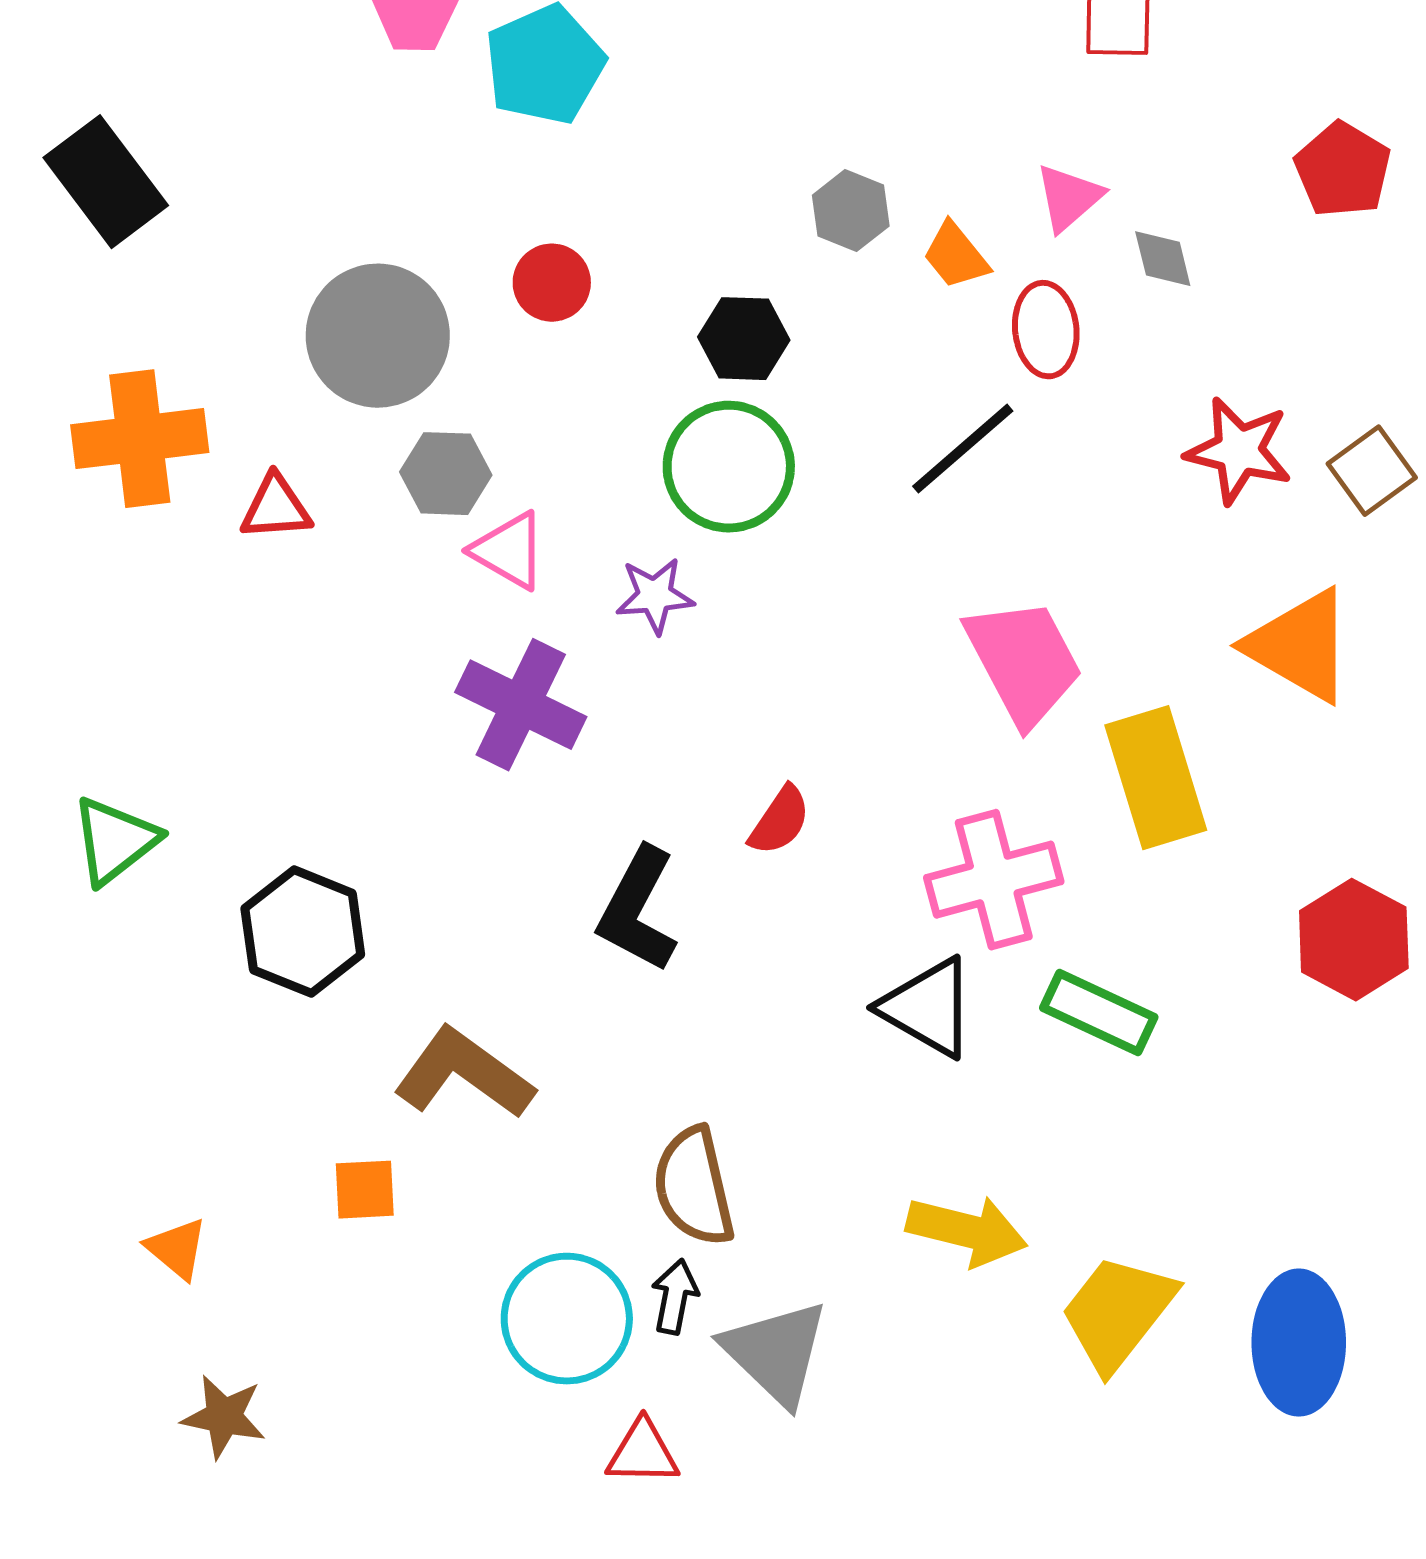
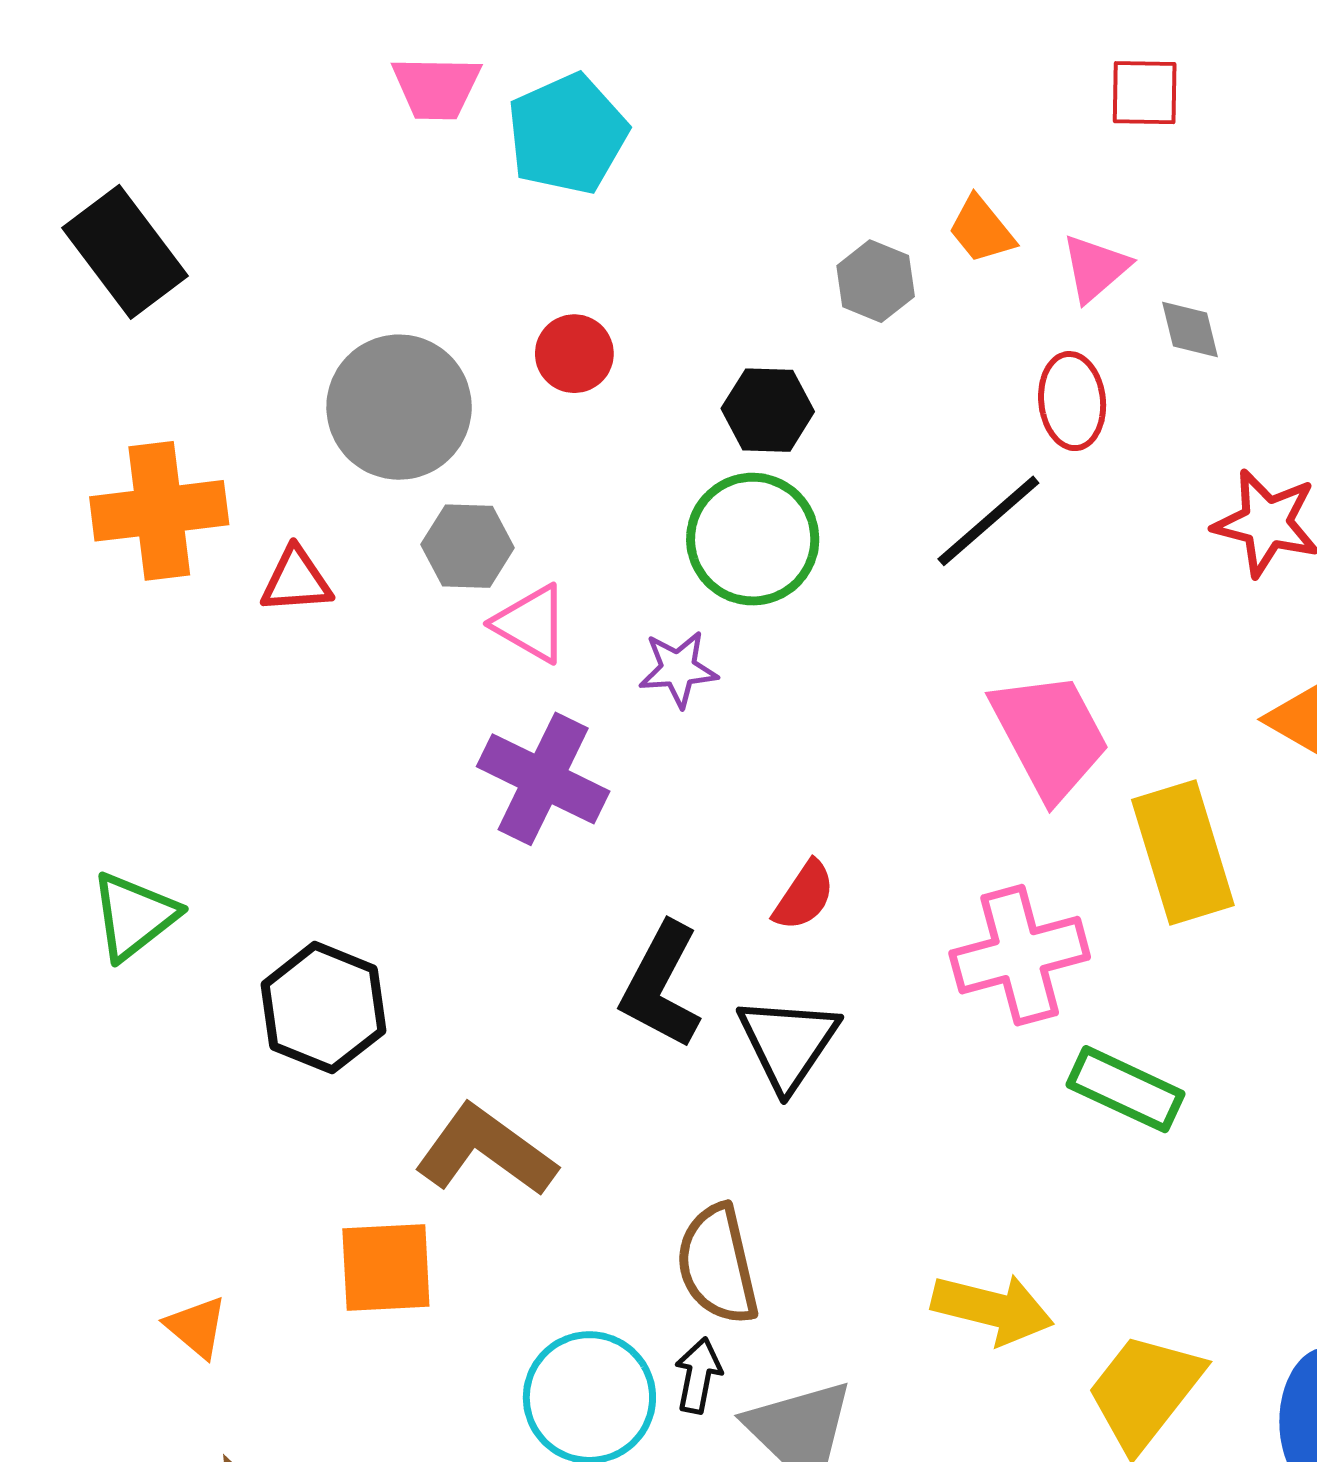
orange trapezoid: (956, 256) -> (981, 230), moved
black triangle: (928, 1008) -> (788, 1043), moved, turned 34
orange square: (365, 1190) -> (386, 1268), size x1.5

